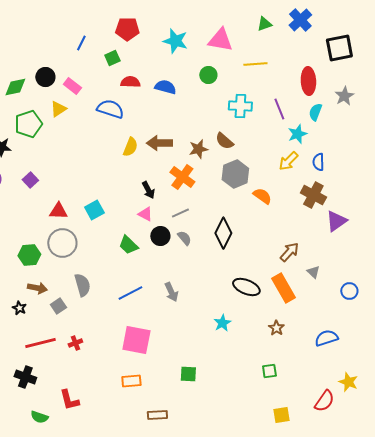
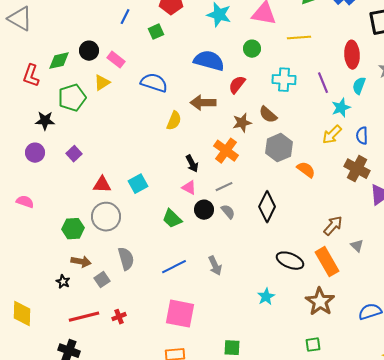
red semicircle: (130, 82) -> (237, 85), moved, turned -54
blue semicircle: (165, 87) -> (209, 61), size x1.4
brown arrow: (159, 143) -> (203, 103), moved
brown star: (276, 328) -> (320, 302), size x1.8

